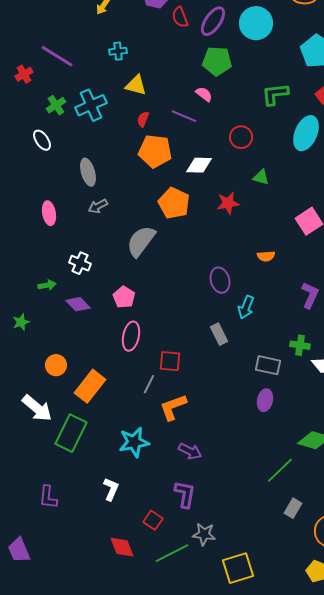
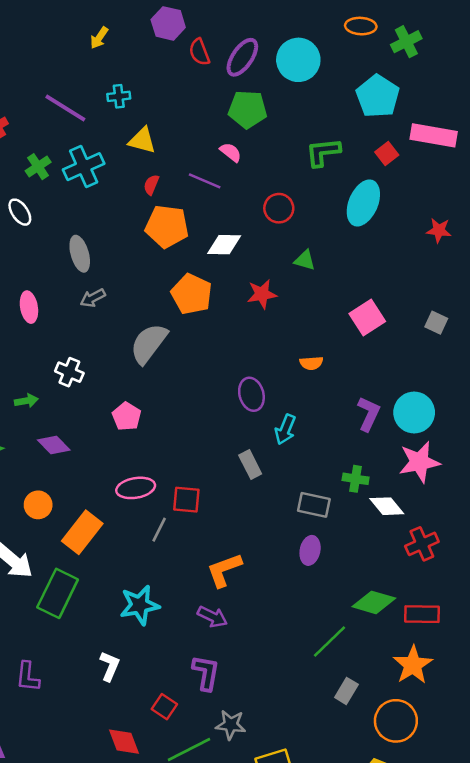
purple line: (57, 56) -> (65, 108), moved
purple diamond: (78, 304) -> (54, 445), moved
pink ellipse: (131, 336) -> (136, 488), moved, turned 68
orange L-shape: (173, 407) -> (224, 570), moved

